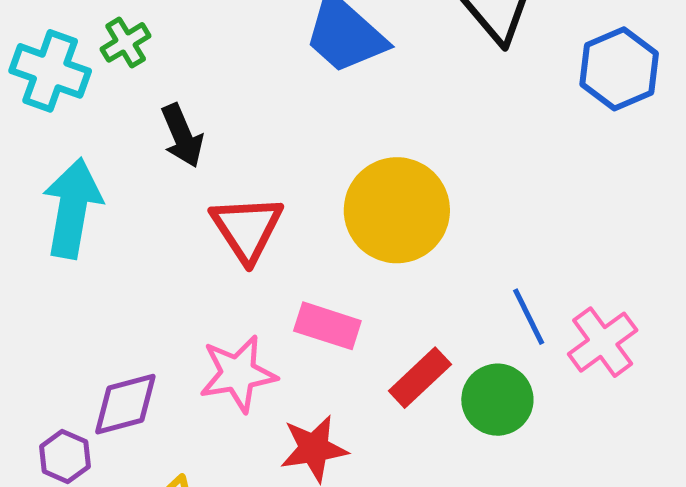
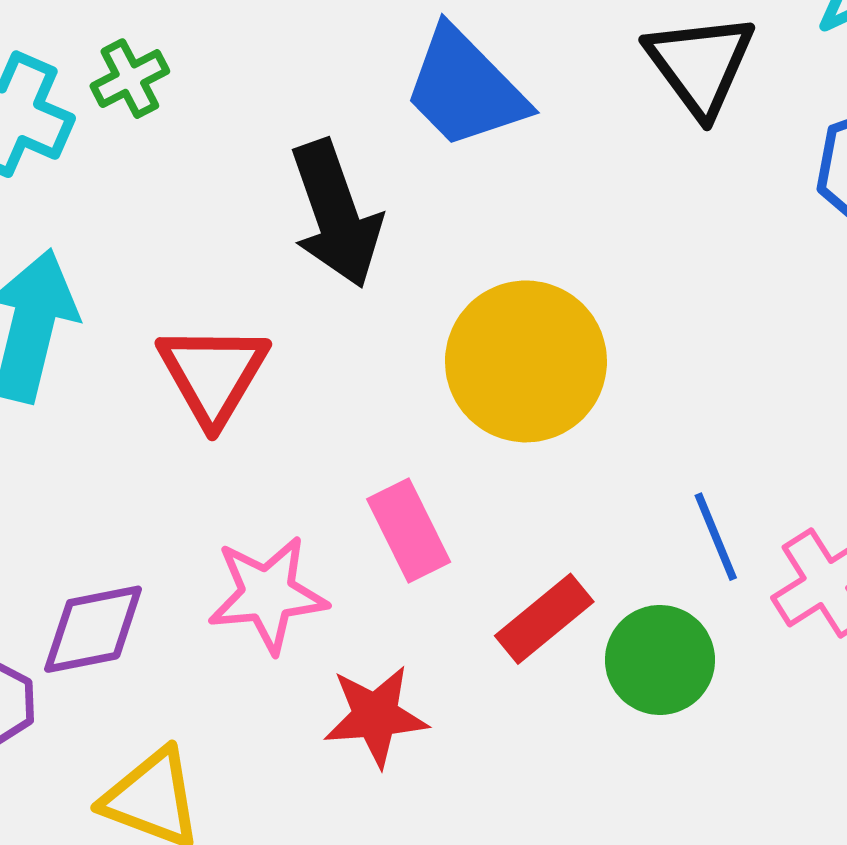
black arrow: (182, 136) -> (336, 214), moved, size x1.5
red triangle: (247, 228) -> (213, 374), moved
pink rectangle: (327, 326) -> (409, 530), turned 42

